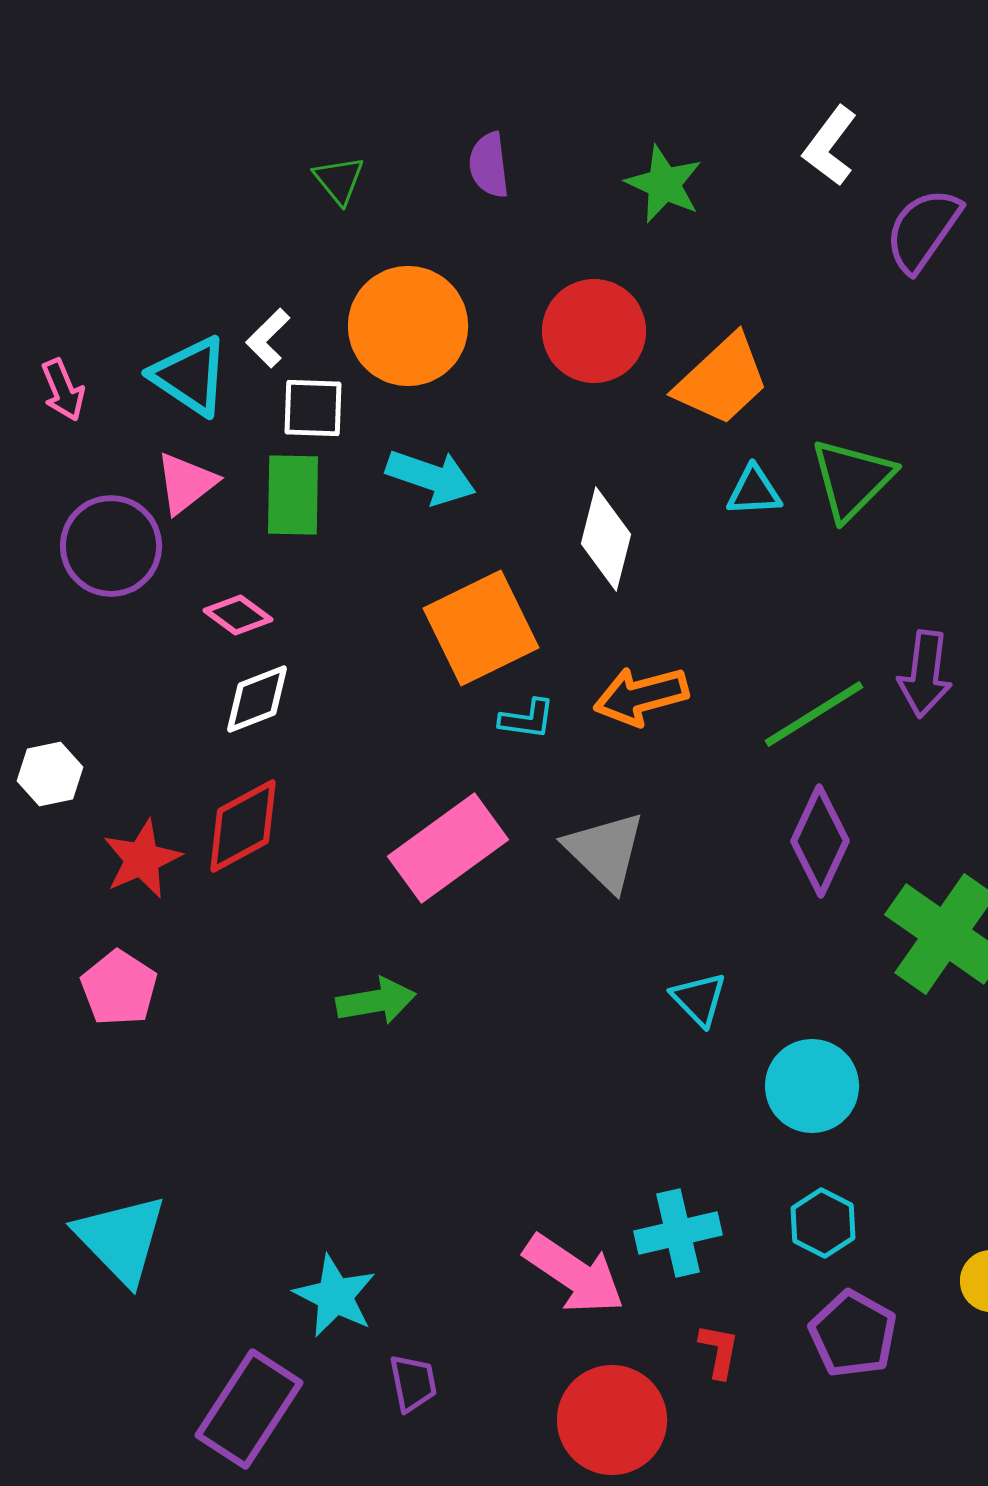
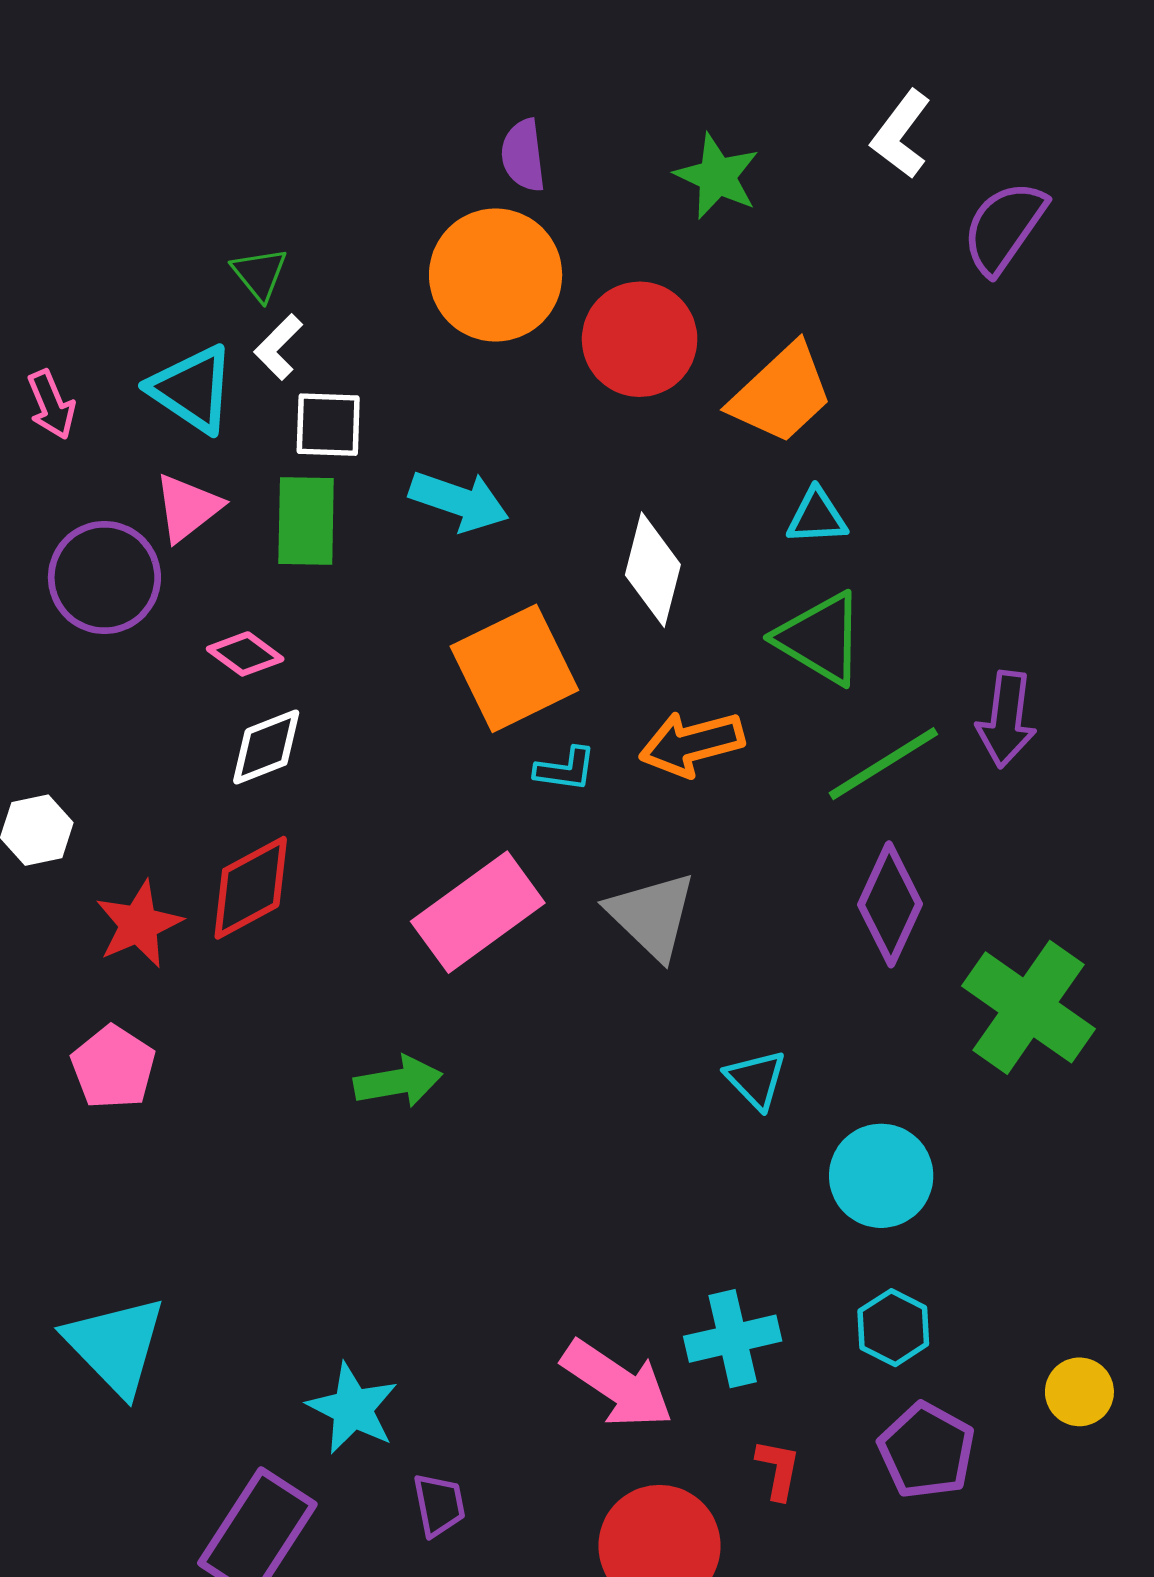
green triangle: (339, 180) -> (260, 274), moved
orange circle: (408, 326) -> (496, 275), moved
green triangle: (852, 479) -> (820, 638), moved, turned -44

